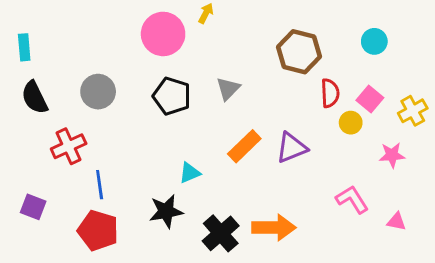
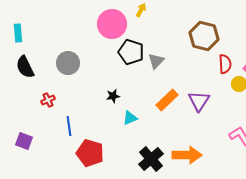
black pentagon: (172, 96) -> (131, 52), moved
red cross: (69, 146) -> (48, 100), size x0.6
purple triangle: (292, 148) -> (199, 101), turned -35
black star: (166, 211) -> (113, 96), moved, size x0.6
red pentagon: (98, 230) -> (90, 153), moved

